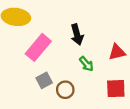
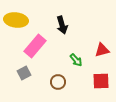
black arrow: (77, 35) -> (62, 25), moved
gray square: (44, 80) -> (24, 73), moved

